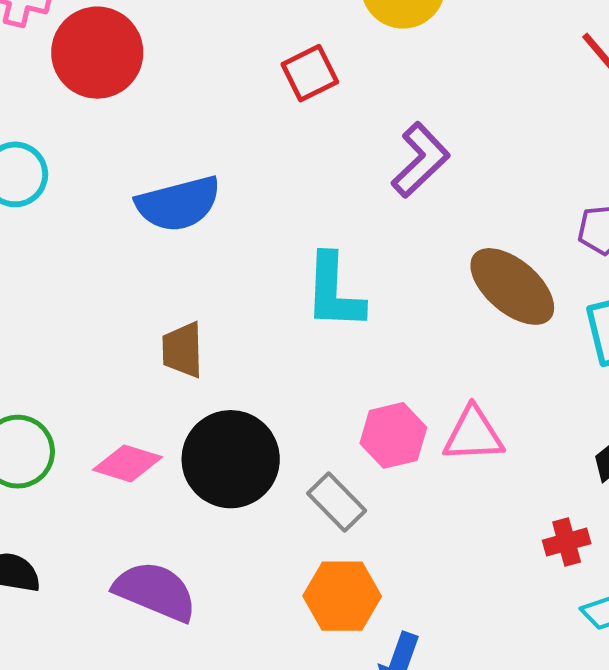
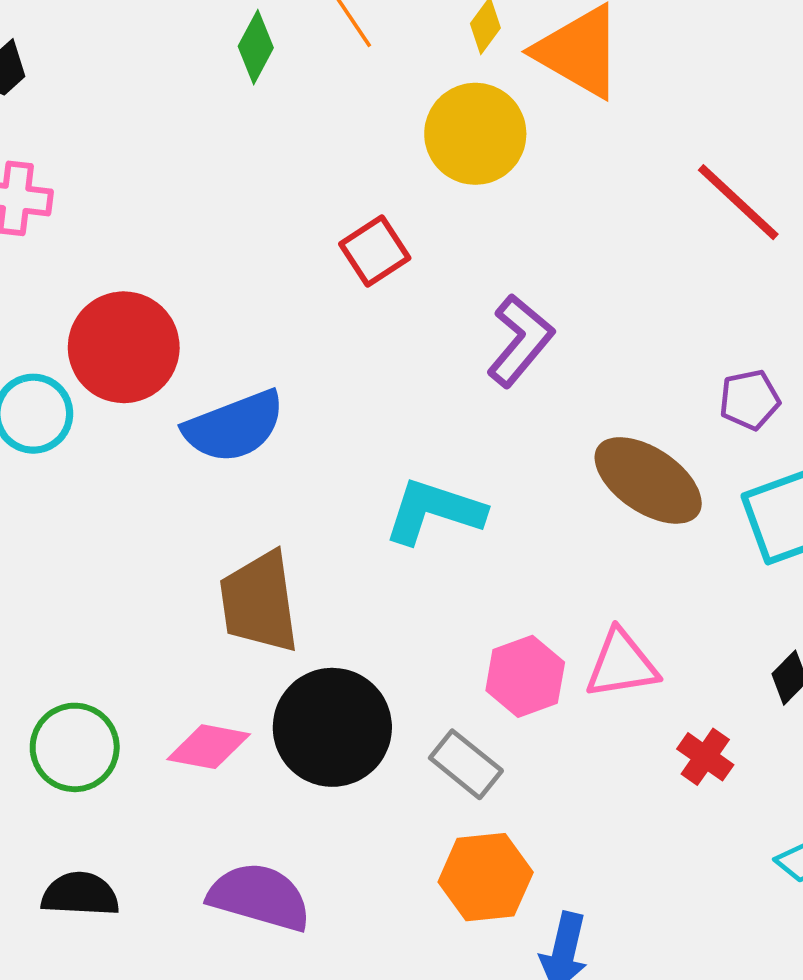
red circle: (97, 53) -> (124, 347), moved
cyan L-shape: (334, 292) -> (434, 511), turned 112
brown trapezoid: (182, 350) -> (259, 602), size x1.5
red cross: (567, 542) -> (705, 757), moved, turned -33

